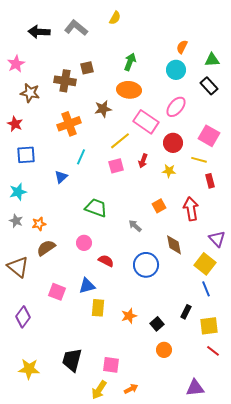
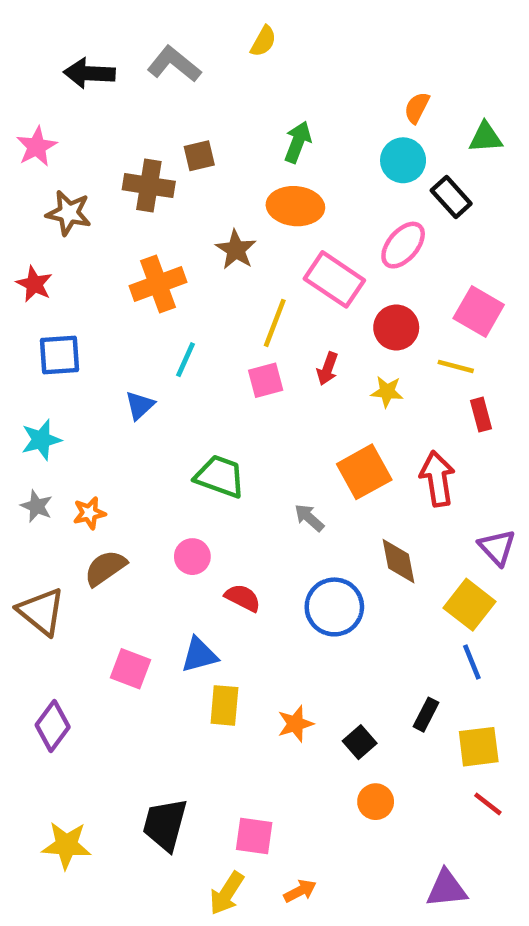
black rectangle: (209, 86) -> (451, 197), moved
brown star: (103, 109) -> (236, 250), turned -30
yellow line: (120, 141) -> (275, 323), turned -30
orange square: (159, 206) -> (364, 472), size x1.6

